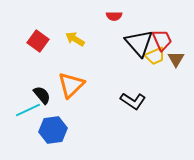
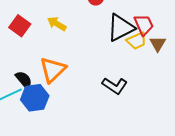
black triangle: (139, 43) -> (121, 28), turned 44
blue hexagon: (53, 130) -> (35, 98), moved

